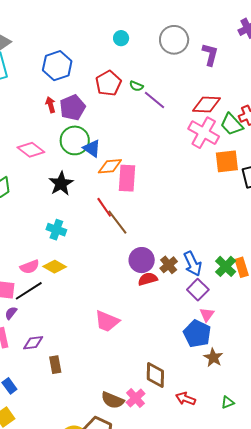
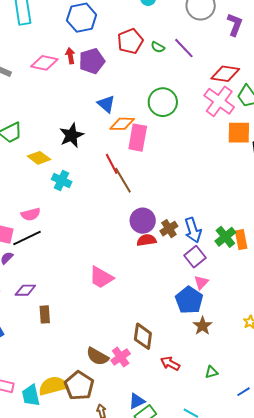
purple line: (154, 100) -> (184, 48), moved
green circle: (75, 140) -> (163, 102), moved
pink diamond: (31, 150) -> (44, 63), moved, turned -32
yellow diamond: (55, 267) -> (39, 158), moved

